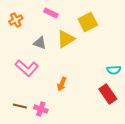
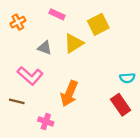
orange arrow: (62, 84) -> (69, 94), size x1.6
brown line: (20, 106) -> (17, 101), moved

